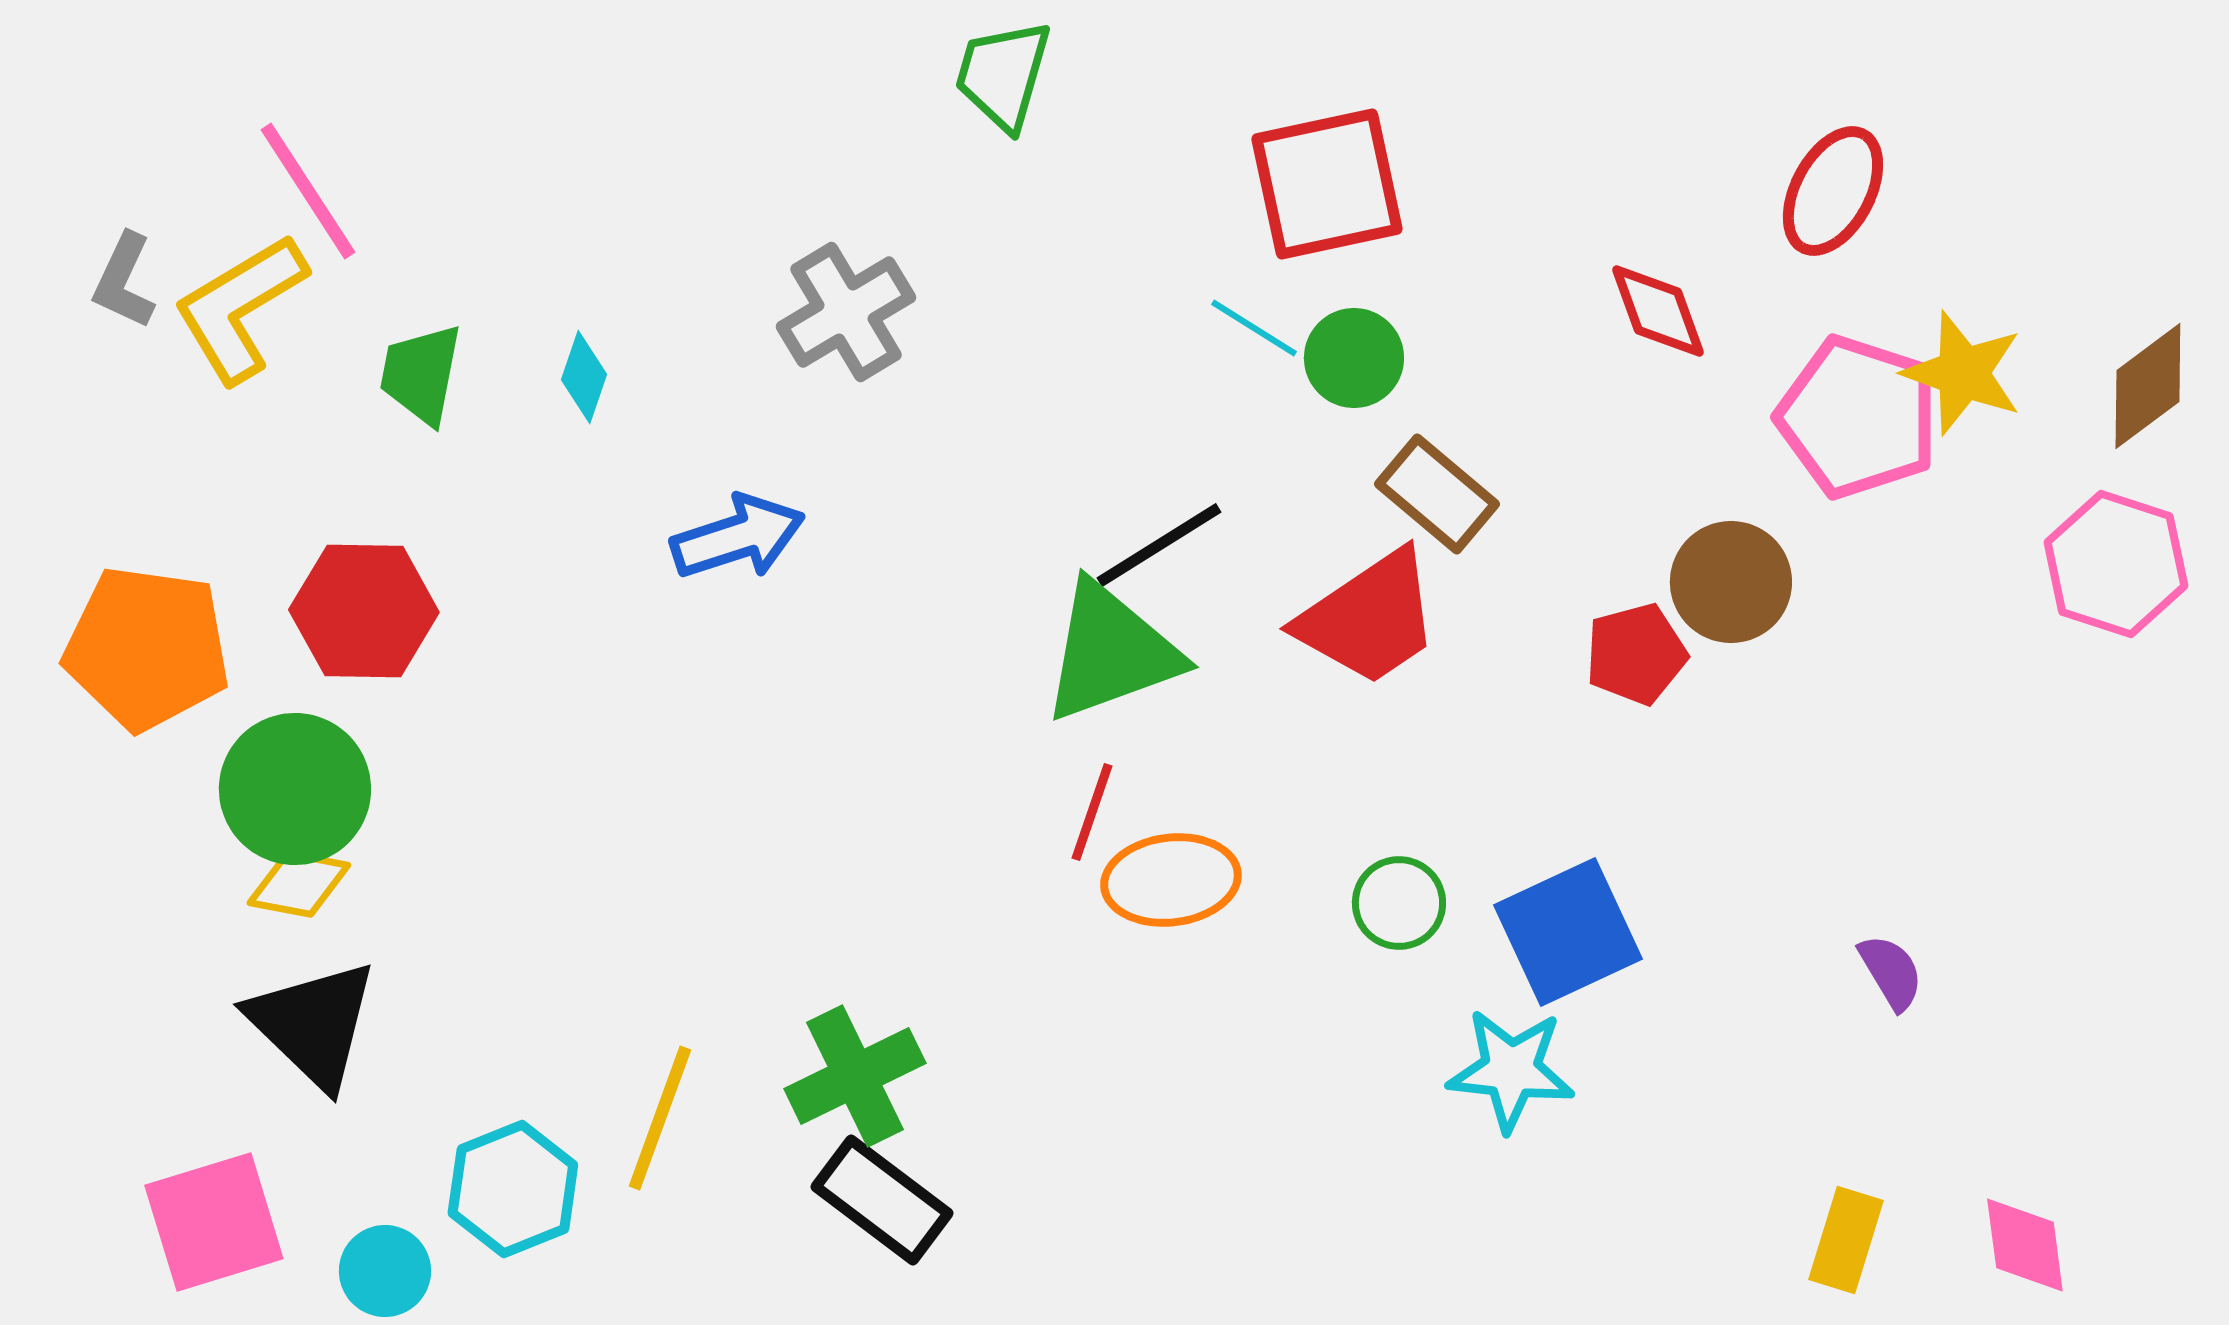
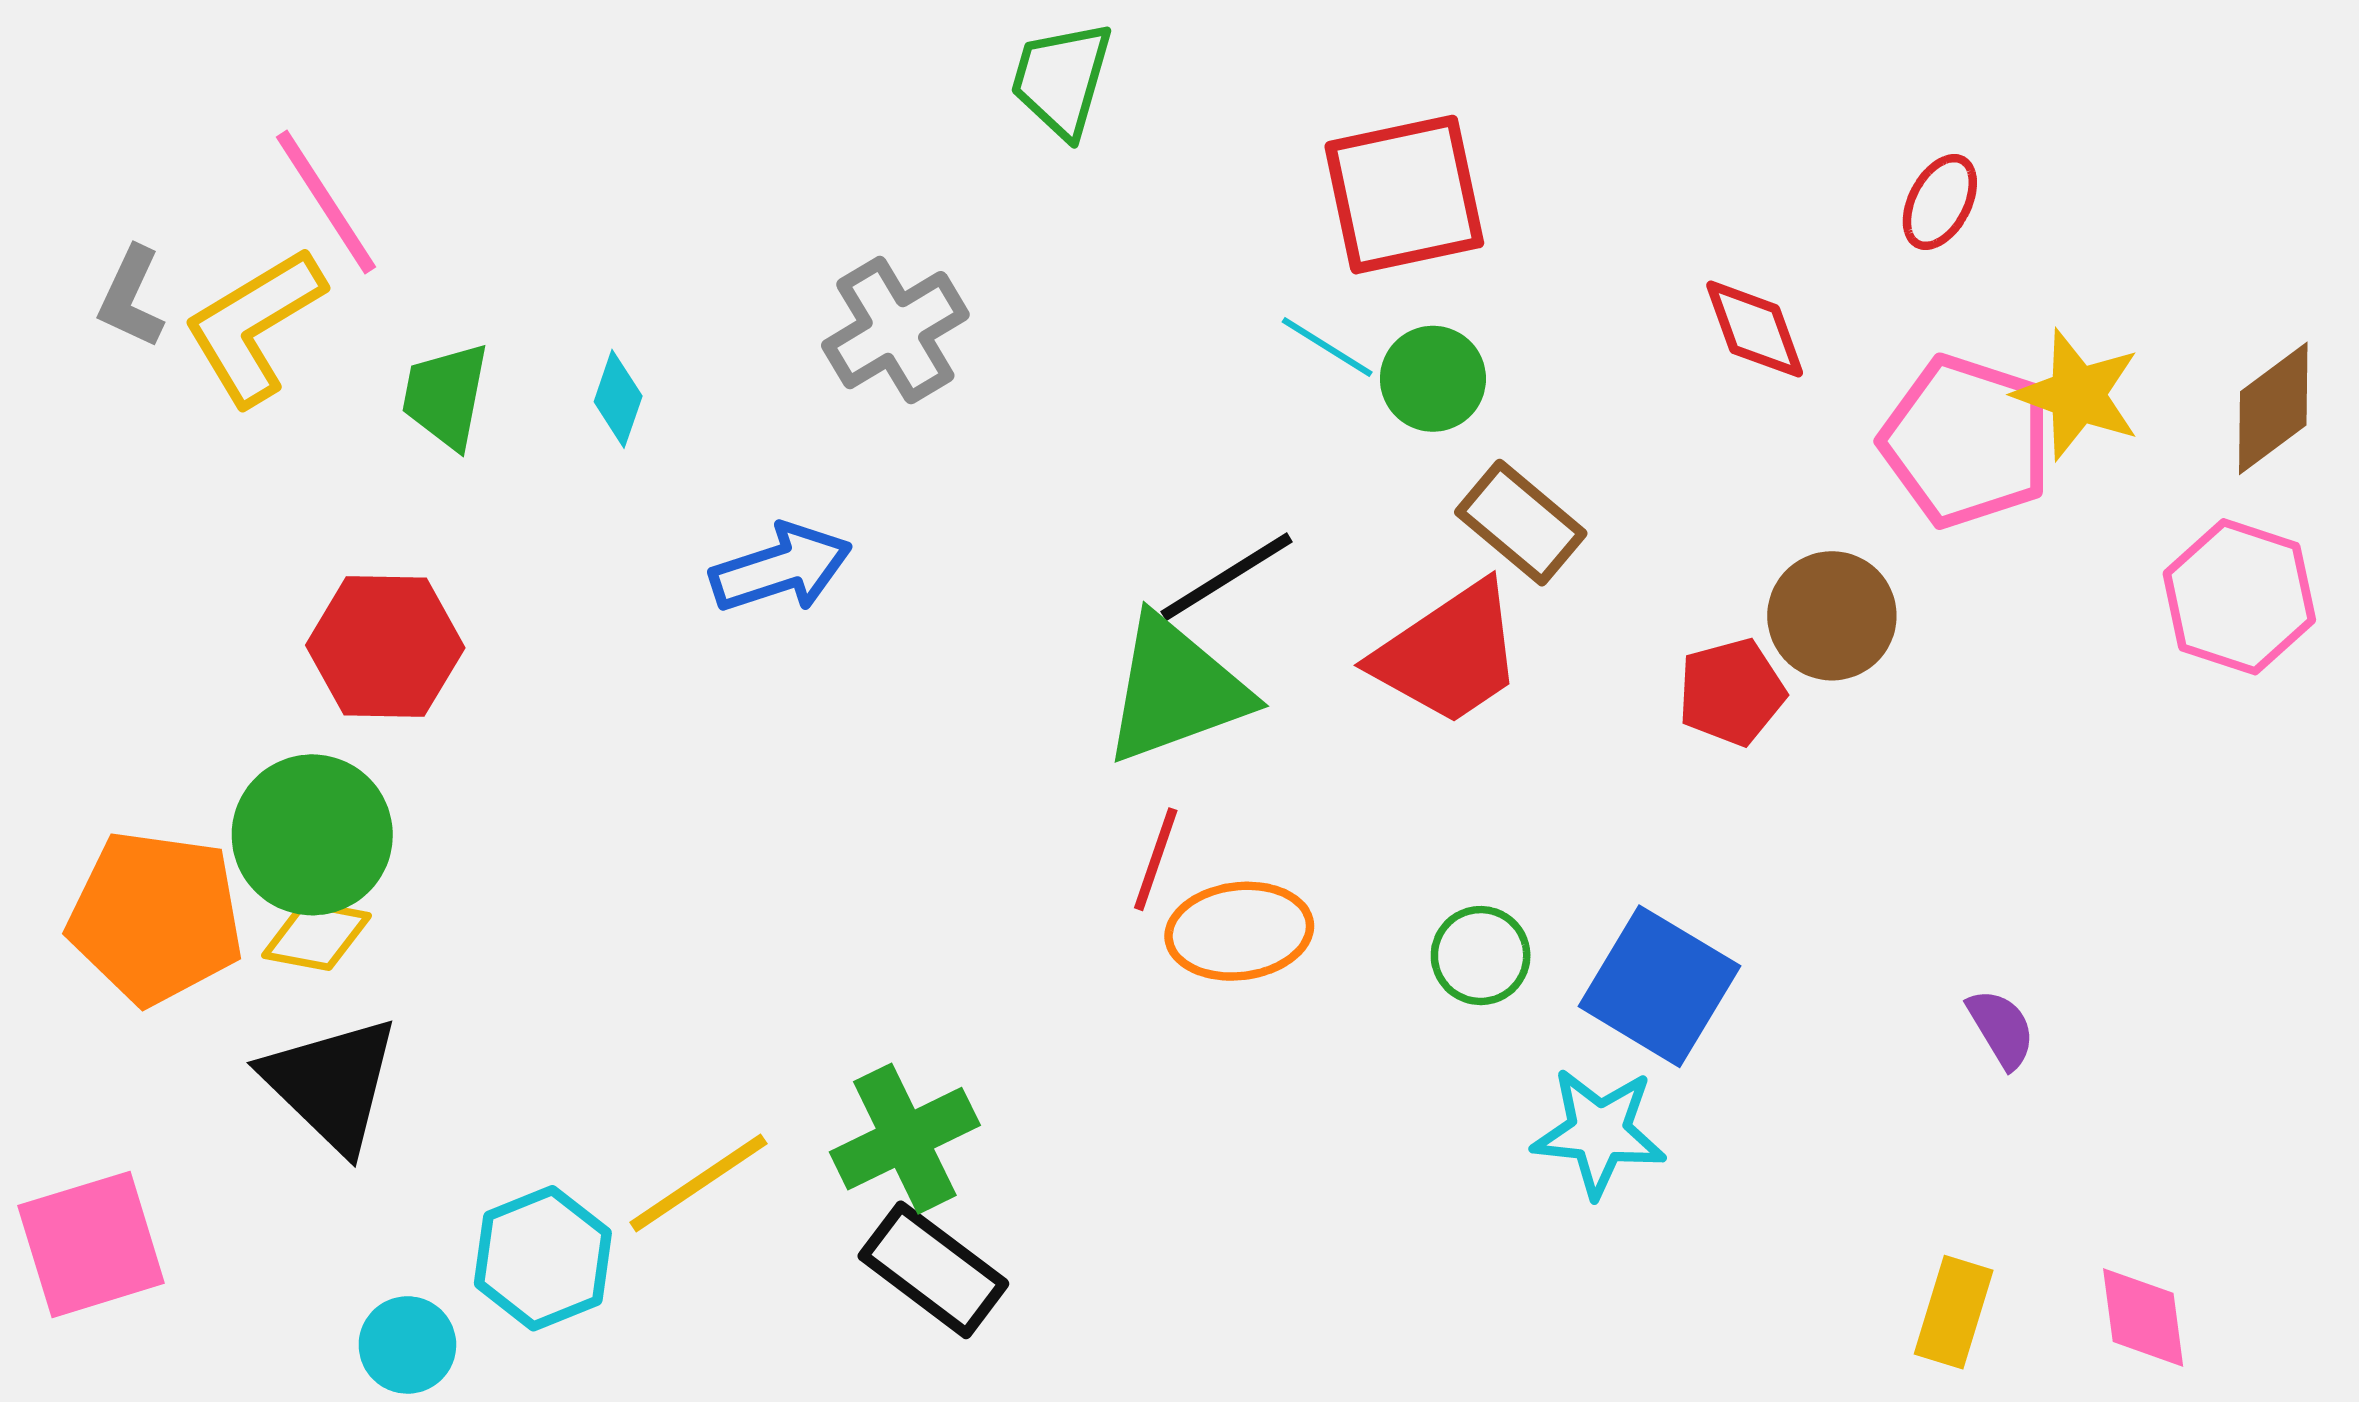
red ellipse: (1833, 191) -> (1940, 202), size x0.7
orange pentagon: (147, 648) -> (156, 917), moved
blue square: (1568, 932) -> (1659, 986), turned -34
yellow line: (660, 1118) -> (698, 1183), turned 36
pink square: (214, 1222) -> (91, 1244), moved

